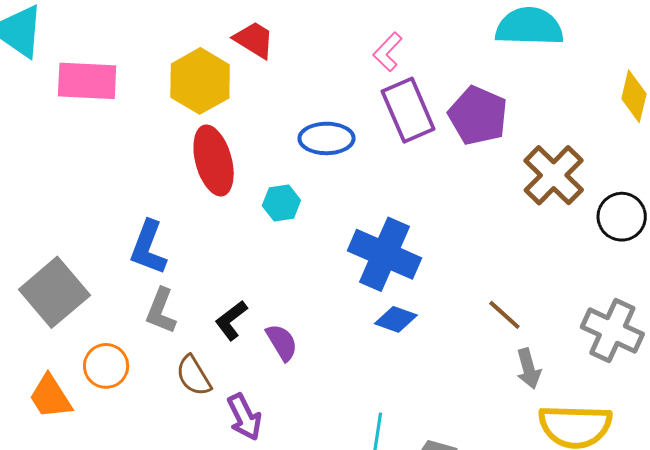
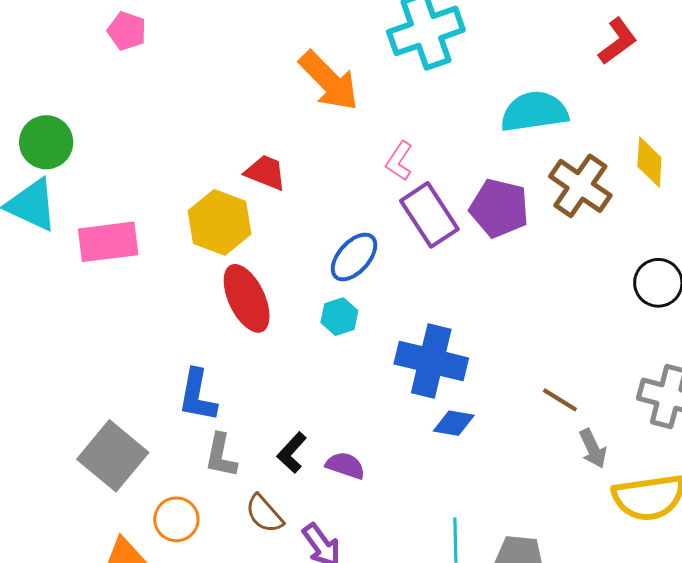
blue ellipse: (327, 138) -> (354, 257), turned -38
brown cross: (554, 175) -> (580, 186), moved
cyan hexagon: (281, 203) -> (339, 317), moved
purple semicircle: (282, 342) -> (345, 466), turned -30

